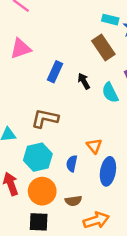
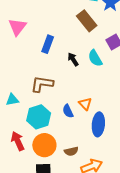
pink triangle: (21, 49) -> (17, 27), turned -30
black arrow: (84, 81) -> (73, 59), moved
blue semicircle: (72, 164) -> (68, 111), moved, turned -32

